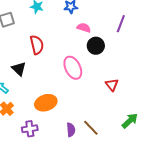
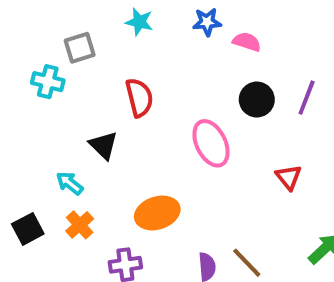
purple line: (121, 24) -> (307, 98), moved
pink semicircle: (84, 28) -> (247, 42), moved

